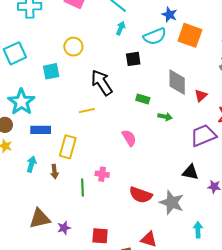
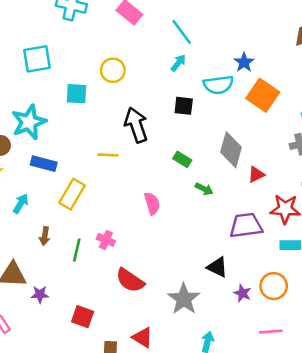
brown arrow: (54, 172) -> (45, 236), moved
red semicircle: (141, 195) -> (130, 280), moved

